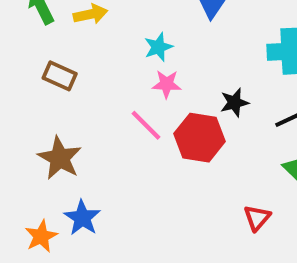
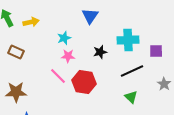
black star: (234, 103) -> (100, 52), moved
brown star: (60, 158) -> (16, 92), turned -30

